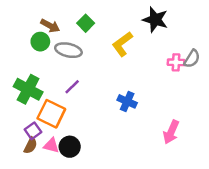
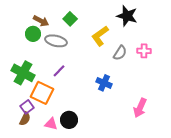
gray semicircle: (192, 59) -> (120, 53), moved
pink triangle: (51, 145) -> (51, 124), moved
black circle: (70, 147) -> (69, 120), moved

